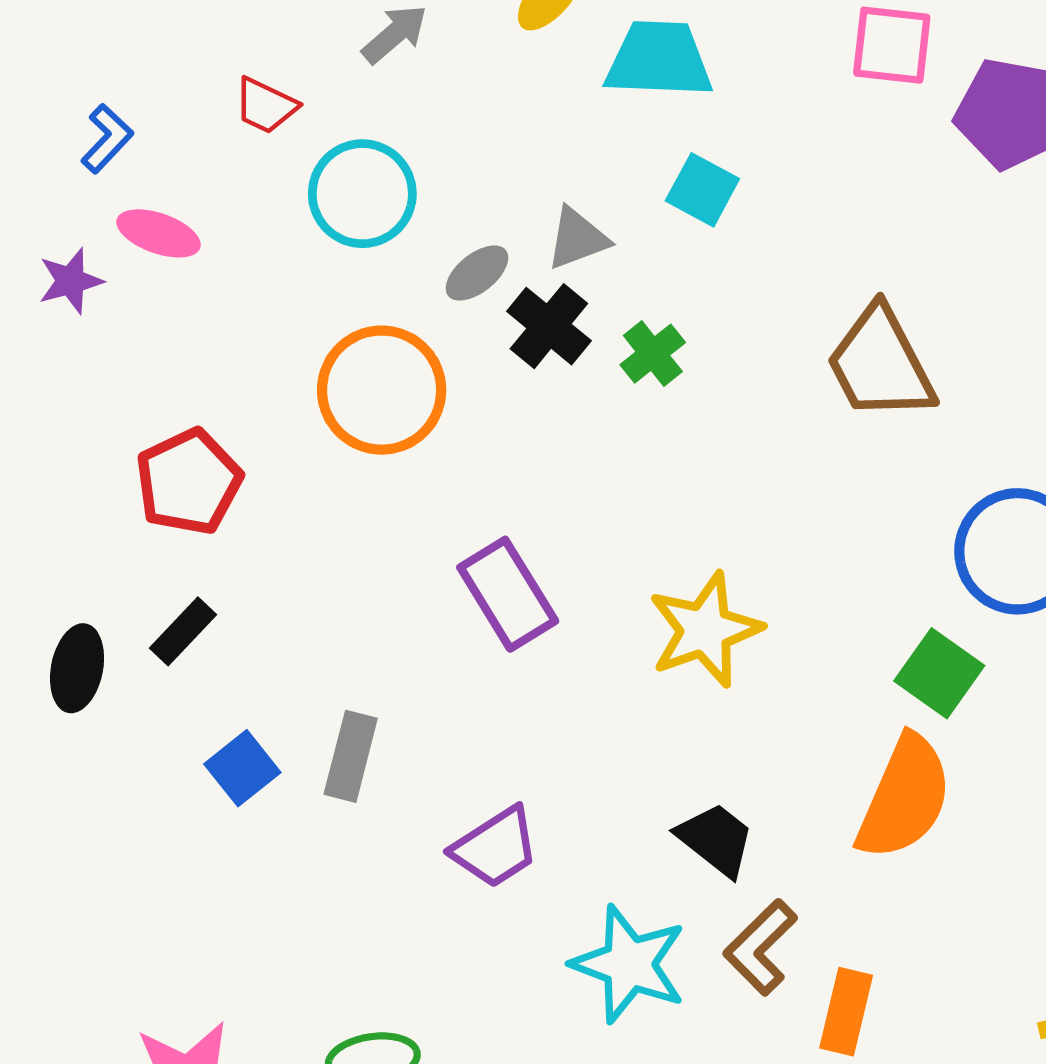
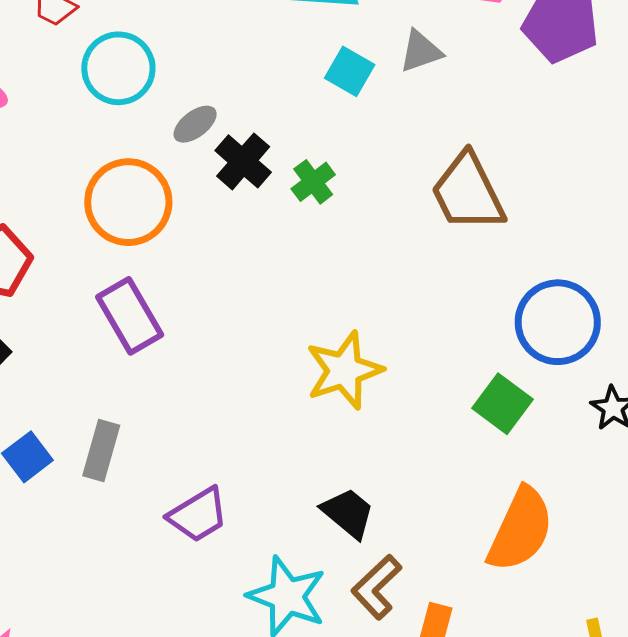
gray triangle: (577, 238) -> (421, 51), moved
purple rectangle: (508, 594) -> (130, 316), moved
orange semicircle: (904, 798) -> (520, 530), moved

